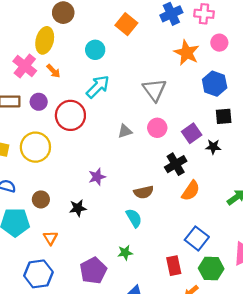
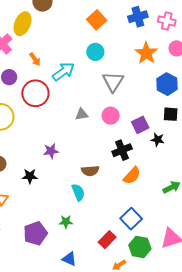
cyan circle: (95, 50) -> (95, 52), moved
orange arrow: (53, 71) -> (35, 59), moved
red rectangle: (174, 266) -> (107, 240), turned 48

